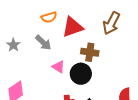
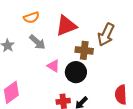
orange semicircle: (49, 17) -> (31, 18), moved
brown arrow: (111, 23) -> (106, 35), moved

